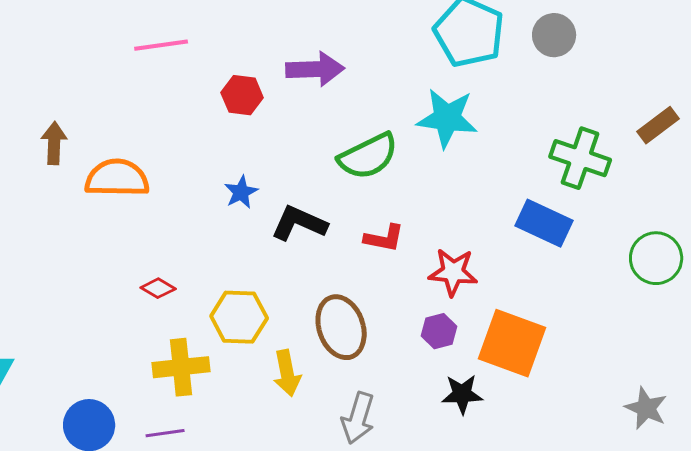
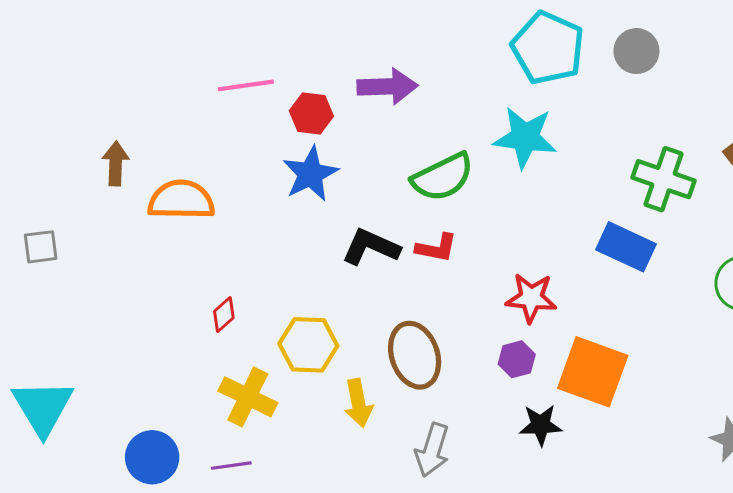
pink line: (161, 45) -> (246, 85), moved
blue star: (241, 192) -> (310, 174), moved, size x1.6
red L-shape: (384, 238) -> (436, 248), moved
red diamond: (158, 288) -> (224, 315), turned -72
yellow cross: (181, 367) -> (248, 397), turned 32

